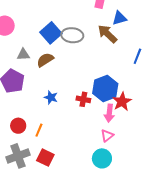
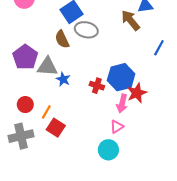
gray ellipse: (72, 35) -> (86, 30), moved
gray triangle: (23, 55) -> (47, 67), moved, size x1.5
brown semicircle: (45, 60) -> (62, 39), turned -90
red square: (45, 158) -> (56, 128), moved

